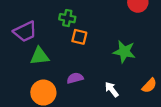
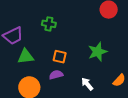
orange square: (79, 37) -> (60, 57), moved
green star: (124, 52) -> (98, 52), turned -30

